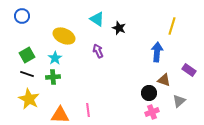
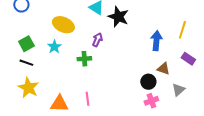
yellow line: (172, 26) -> (182, 30), moved
black star: (119, 28) -> (118, 17), size x1.5
purple arrow: (98, 51) -> (97, 40), turned 48
green cross: (53, 77) -> (84, 59), moved

